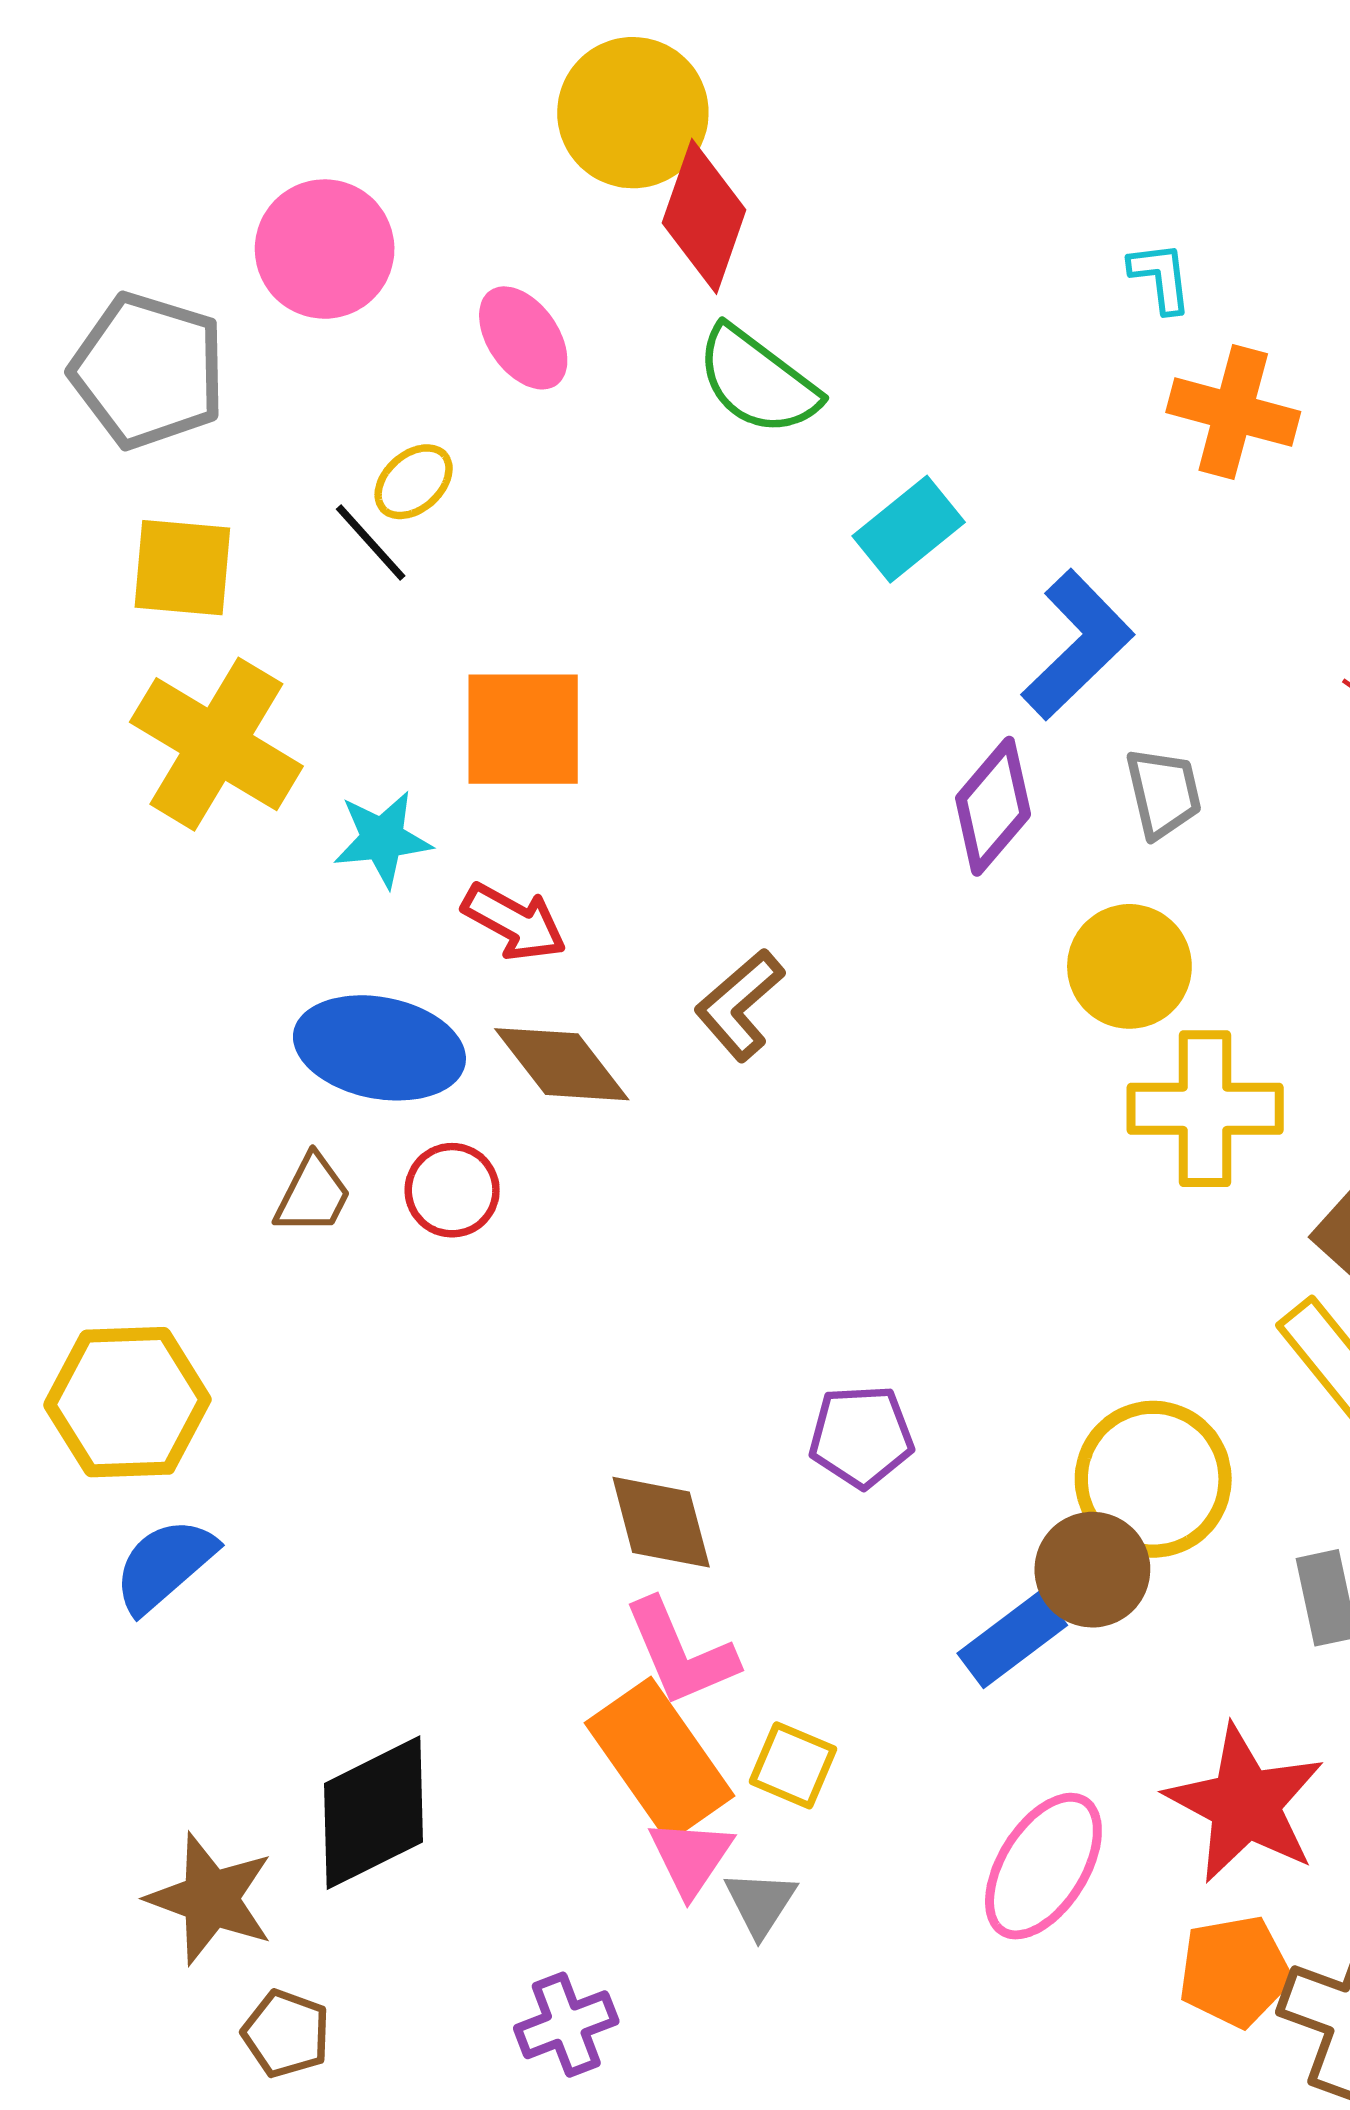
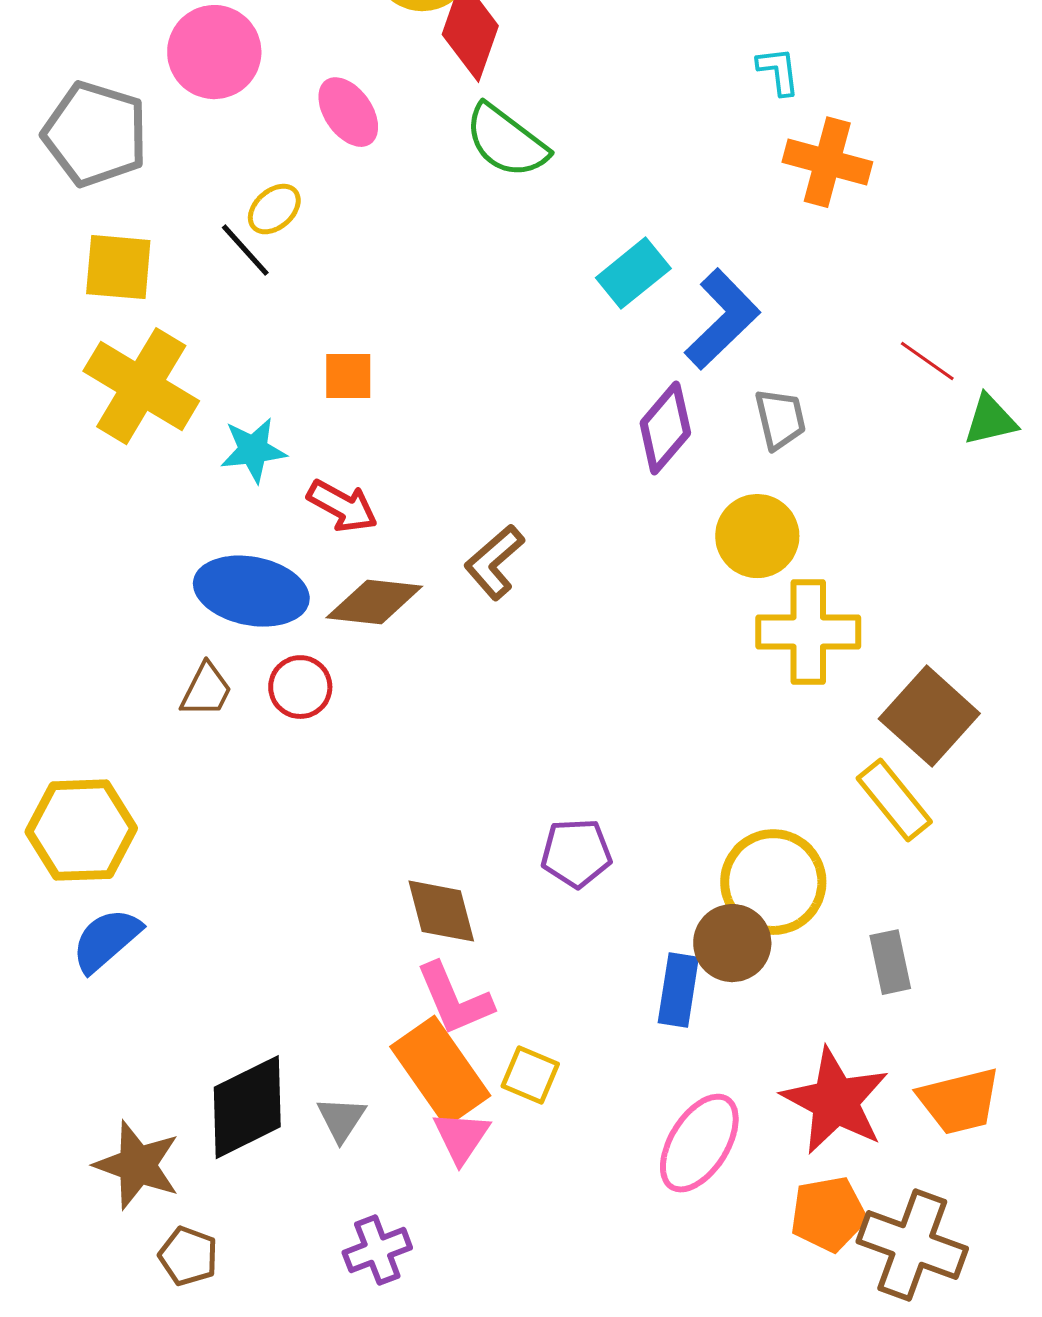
cyan rectangle: (909, 529) -> (633, 273), moved
orange square: (523, 729) -> (348, 376), size x0.6
brown diamond: (562, 1064) -> (374, 602), turned -46
blue rectangle: (1012, 1639) -> (678, 990), turned -44
gray triangle: (760, 1903) -> (341, 1119), moved

